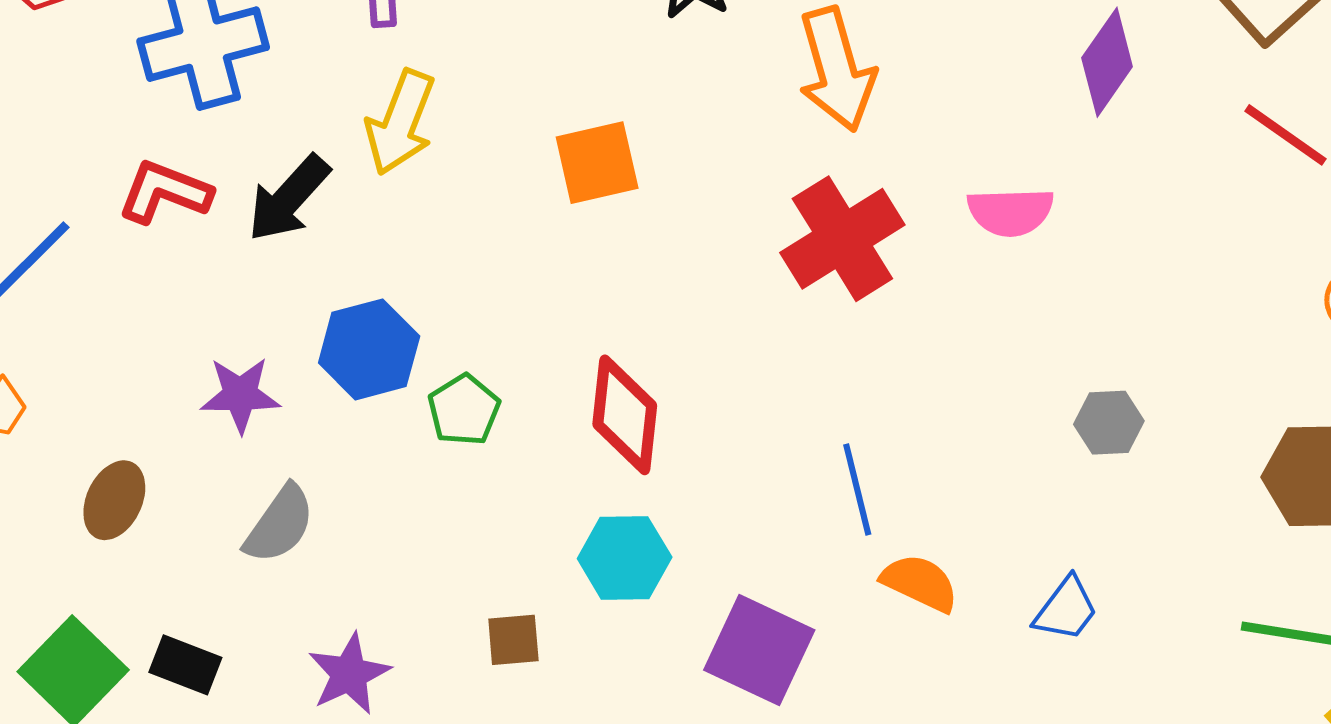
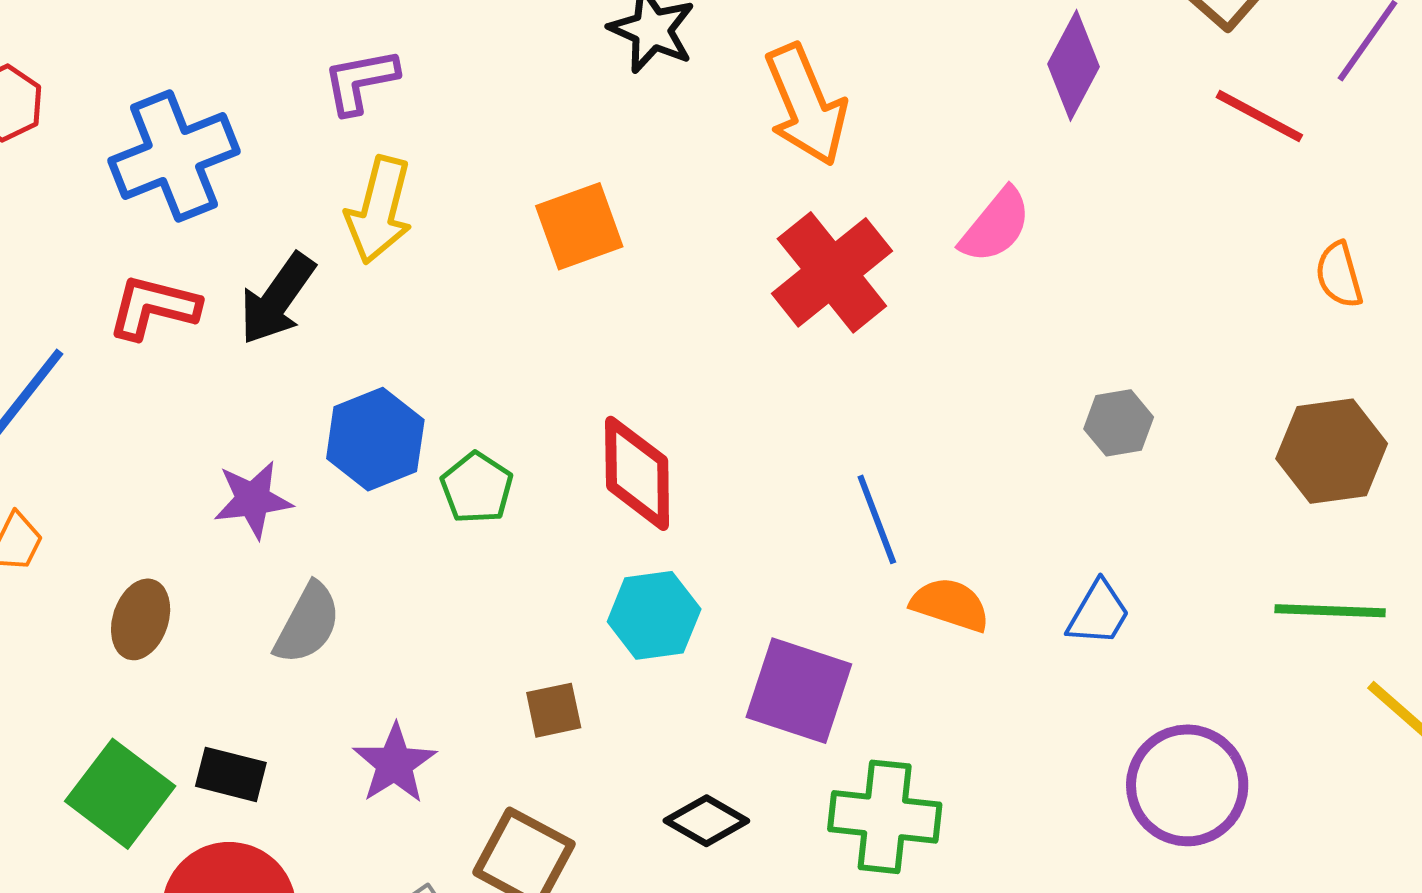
pink semicircle: (1011, 212) -> (996, 225), turned -42

